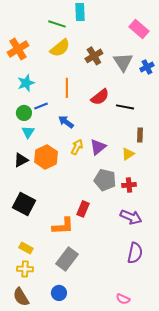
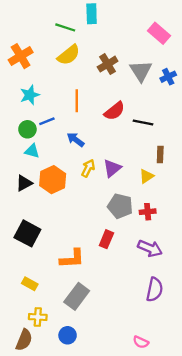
cyan triangle: (28, 132) -> (32, 151), turned -48
red rectangle: (83, 209) -> (106, 239), moved
yellow cross: (25, 269) -> (38, 317), moved
brown semicircle: (21, 297) -> (24, 340), turned -126

